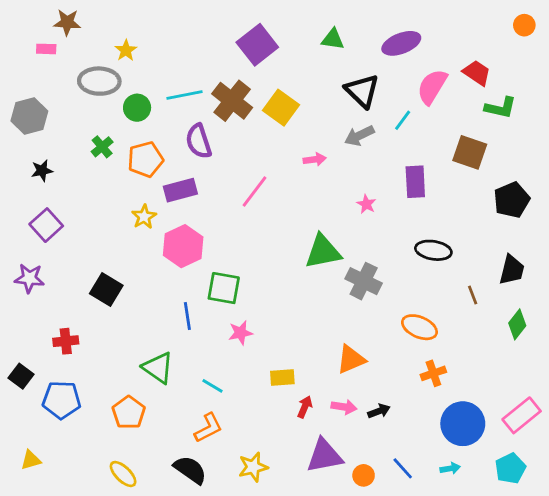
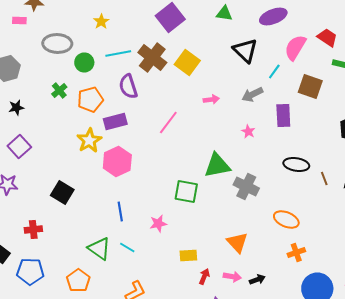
yellow star: (126, 50) -> (101, 22), moved
gray arrow: (359, 136) -> (252, 94), moved
brown square: (470, 152) -> (310, 86), moved
yellow star: (144, 217) -> (89, 140), size x1.4
green square: (224, 288) -> (186, 192), moved
brown line: (473, 295) -> (324, 178), moved
orange triangle: (351, 359) -> (237, 242), turned -50
cyan line: (213, 386) -> (127, 248), moved

